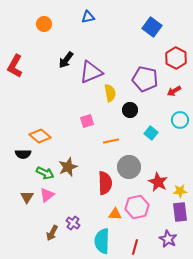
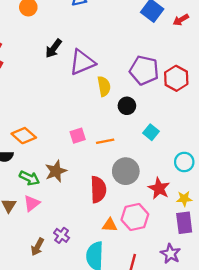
red hexagon: (176, 58) -> (176, 78), moved
red arrow: (174, 91) -> (181, 20), moved
cyan circle: (180, 120) -> (184, 162), moved
pink square: (87, 121) -> (78, 136), moved

